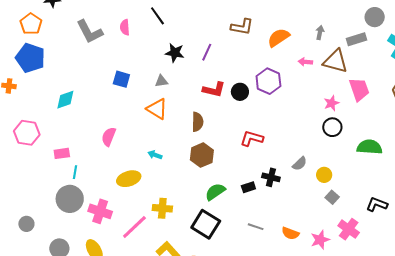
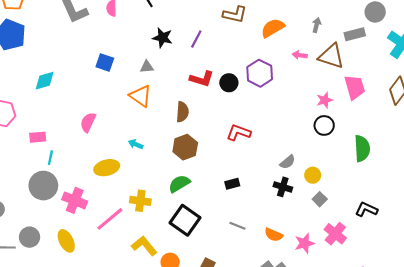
green semicircle: (369, 147) -> (362, 148), turned 80
black cross: (271, 177) -> (283, 187), moved
green semicircle: (215, 192) -> (179, 184), moved

